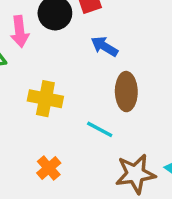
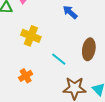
brown ellipse: (126, 92) -> (89, 49), moved

